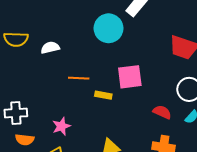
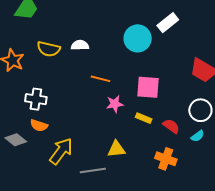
yellow semicircle: (16, 39) -> (49, 49), moved
yellow rectangle: (103, 95) -> (144, 118), moved
pink star: (61, 126) -> (115, 104), moved

